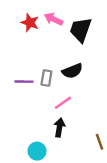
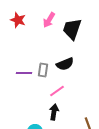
pink arrow: (54, 19) -> (49, 20), turned -84
red star: (30, 23) -> (18, 20), moved

